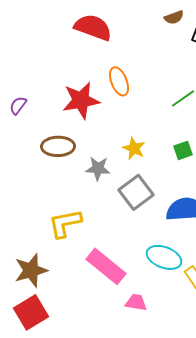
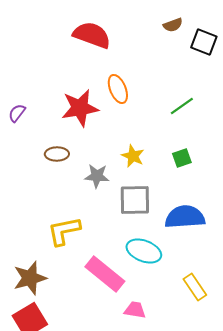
brown ellipse: (58, 146) -> (57, 154), size x0.7
gray square: (136, 192) -> (135, 200), turned 36
cyan ellipse: (164, 257) -> (144, 251), moved

